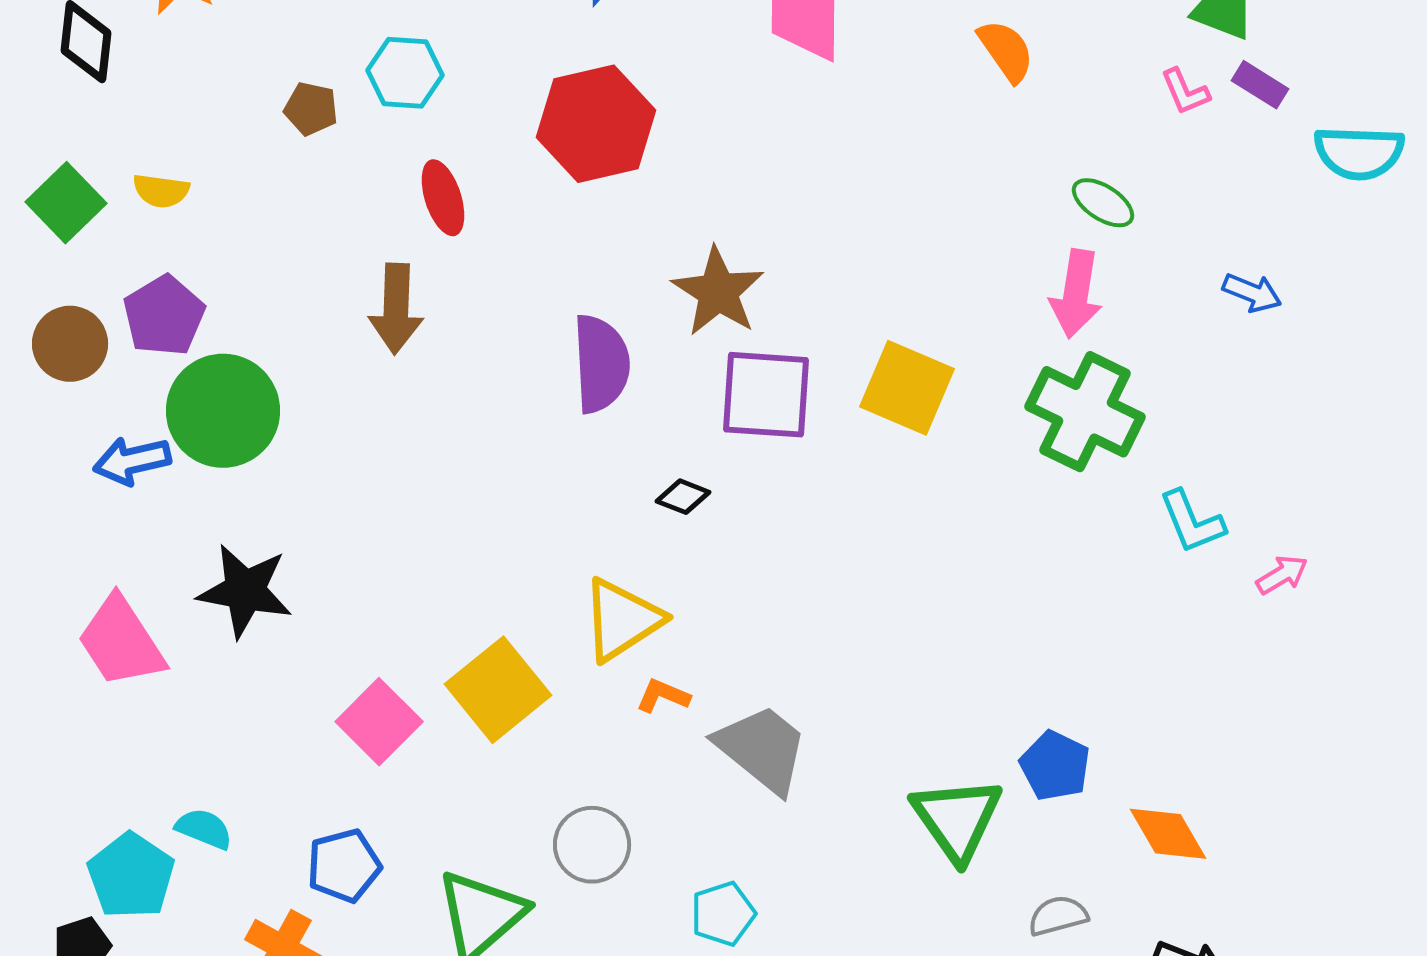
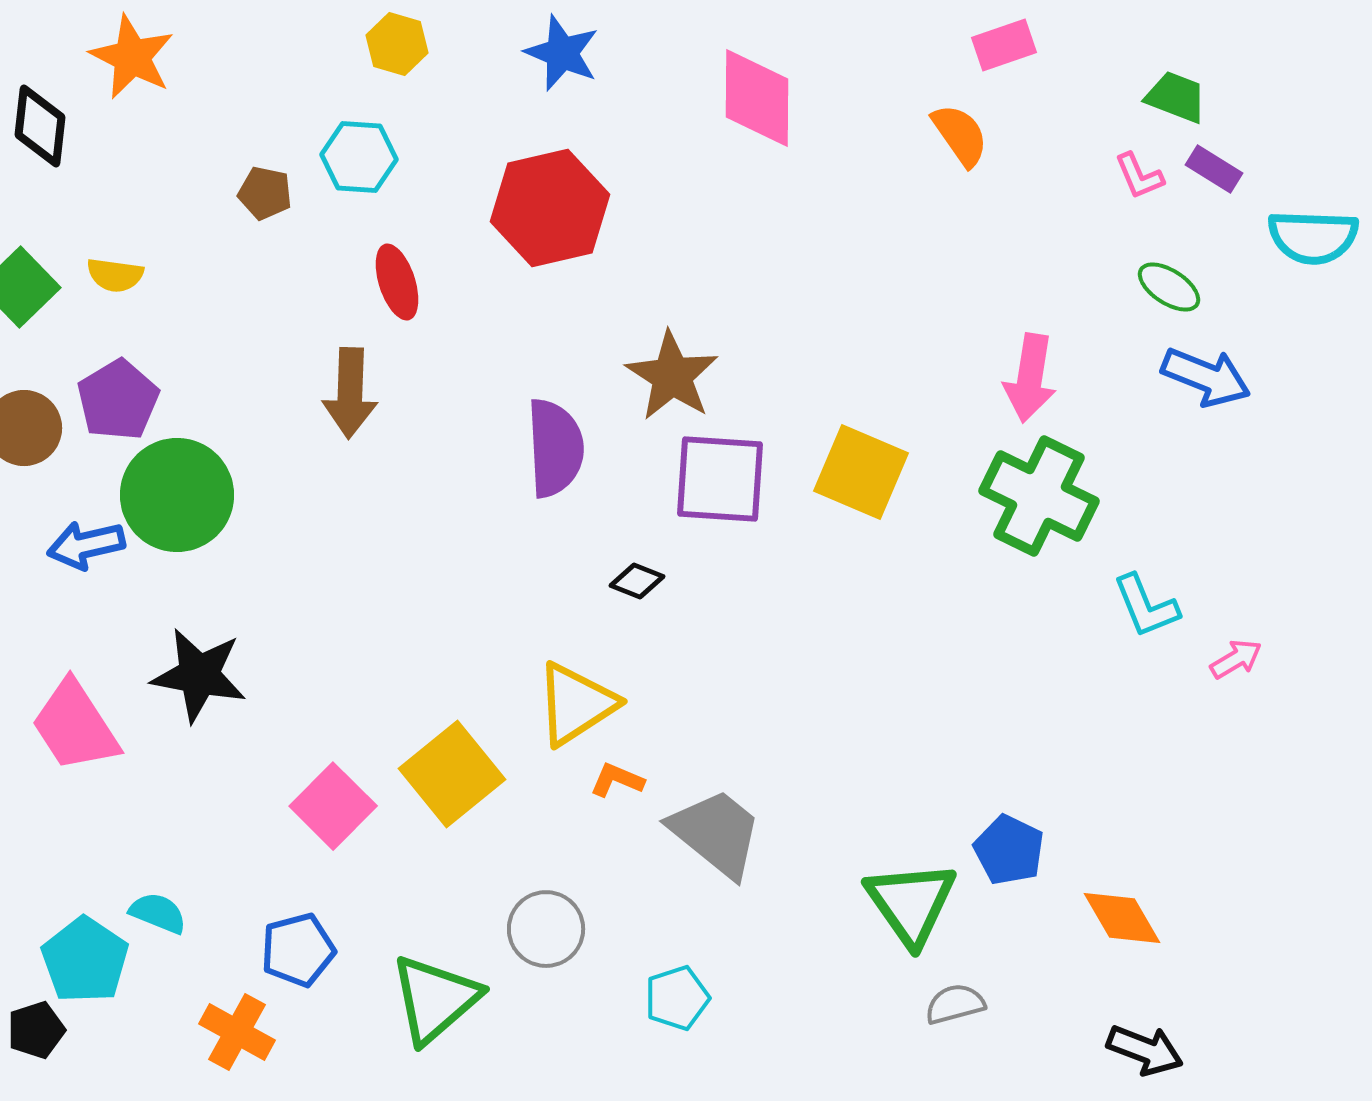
green ellipse: (1103, 203) -> (1169, 287), moved
blue arrow: (1252, 293) -> (1206, 377), size x1.5
gray semicircle: (1058, 916) -> (955, 1004), moved

